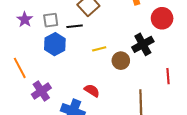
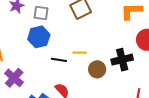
black line: (75, 26) -> (59, 60), moved
purple cross: (41, 91) -> (14, 78), turned -30

